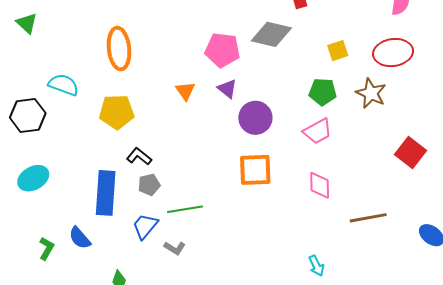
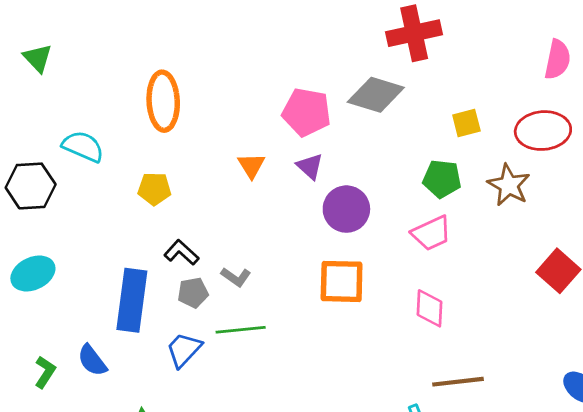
yellow pentagon: (117, 112) -> (154, 189), size x0.7
brown line: (368, 218) -> (458, 382), moved
gray L-shape: (175, 248) -> (236, 277), moved

